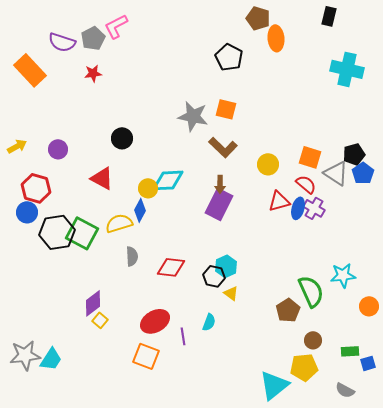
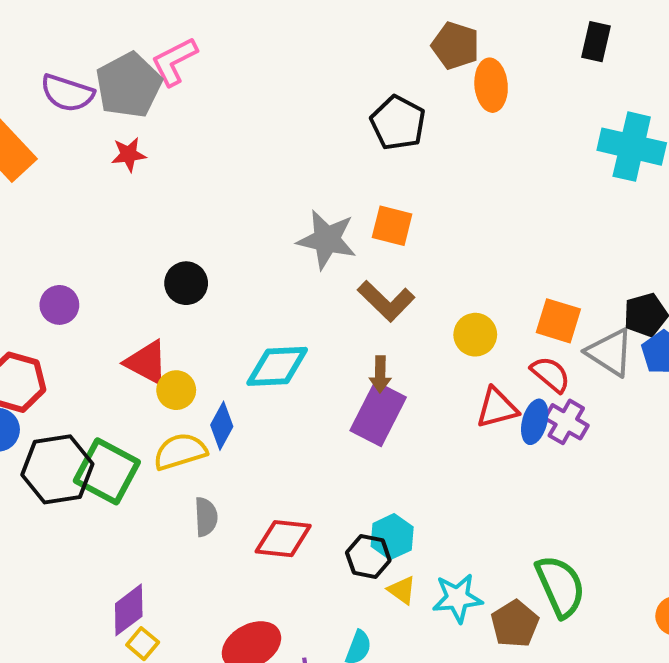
gray pentagon: (93, 38) -> (129, 85), size x1.4
yellow circle: (148, 188) -> (176, 390), moved
cyan star: (343, 275) -> (457, 598), moved

